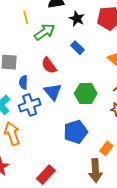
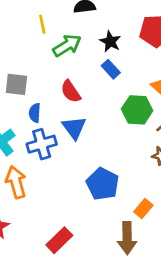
black star: (77, 19) -> (110, 42), moved
green hexagon: (86, 94) -> (137, 110), moved
blue pentagon: (76, 132) -> (103, 184), turned -30

